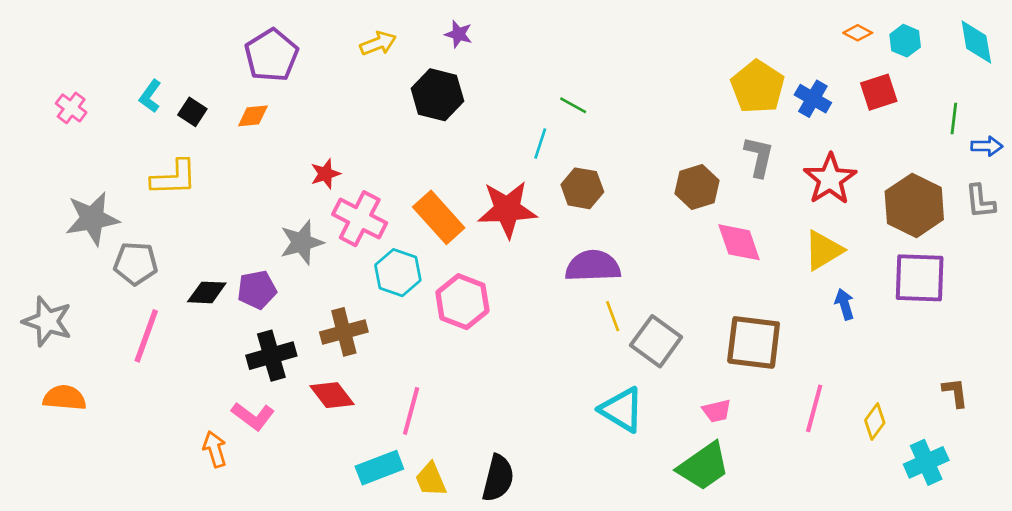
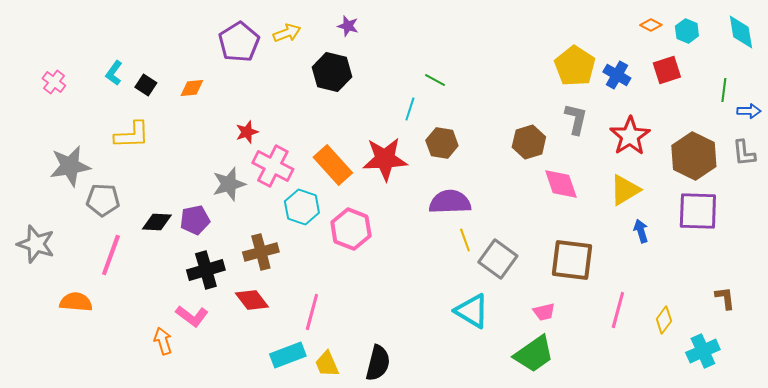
purple pentagon: (271, 55) -> (239, 42), moved
orange semicircle: (65, 398) -> (76, 302), moved

